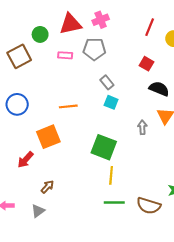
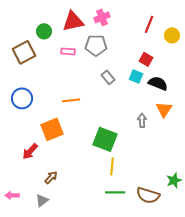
cyan square: (111, 102) -> (136, 76), moved

